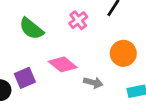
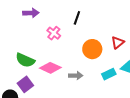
green semicircle: (31, 29) -> (25, 60), moved

